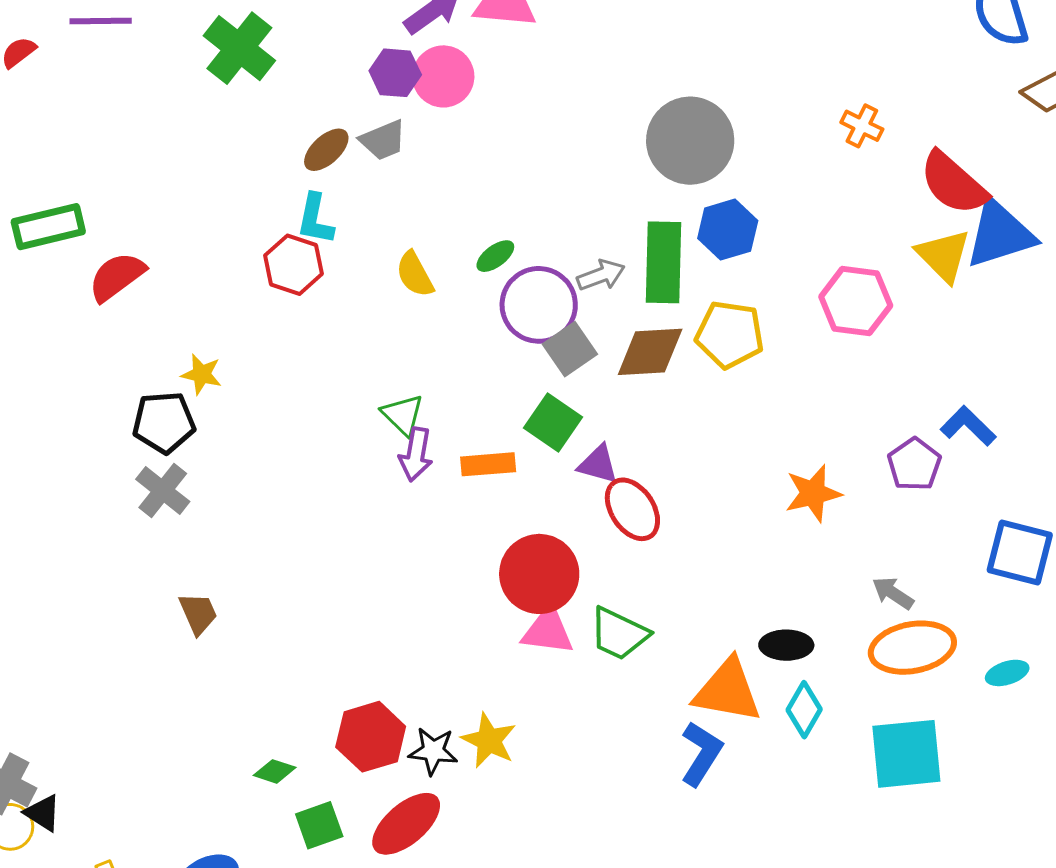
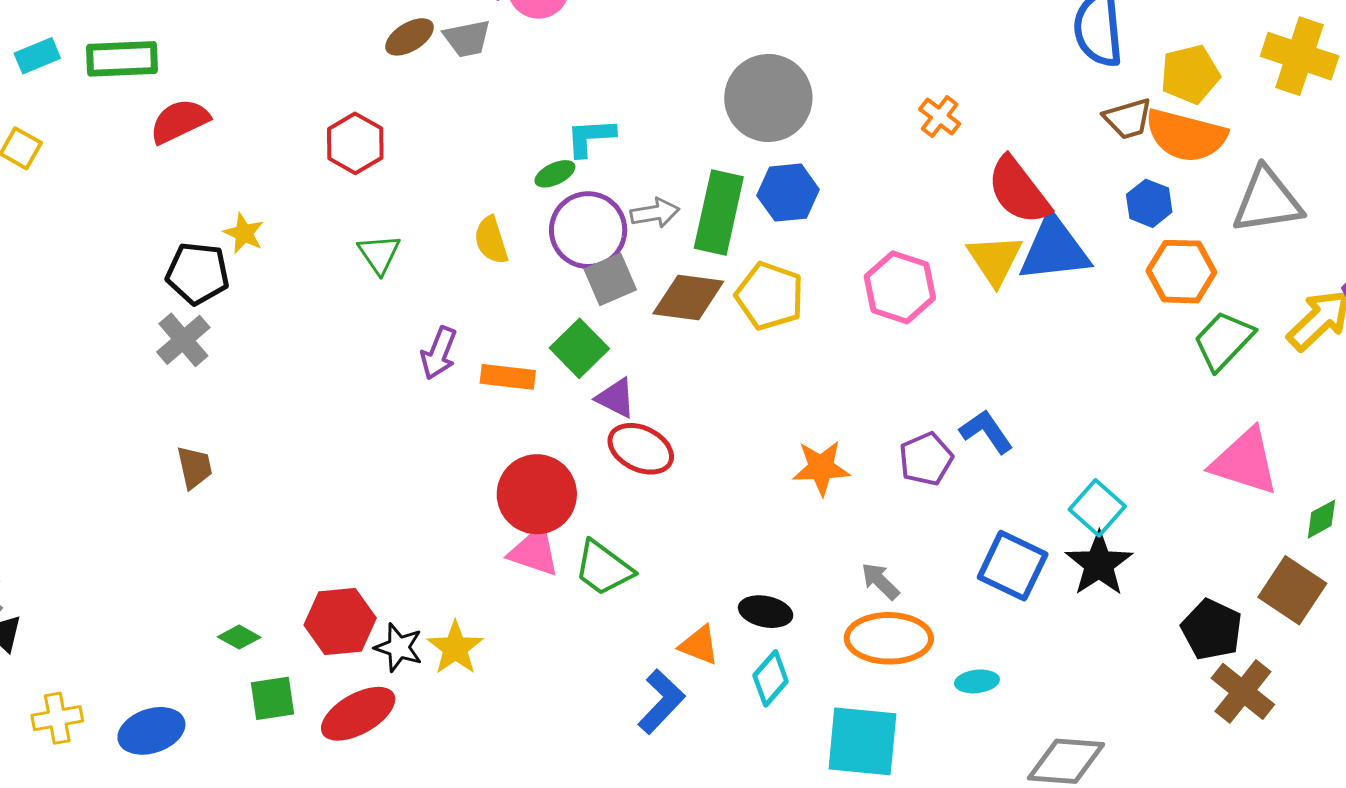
cyan L-shape: (315, 219) -> (590, 137), moved, turned 64
yellow semicircle: (415, 274) -> (491, 240), moved
green triangle: (403, 415) -> (379, 254), moved
red ellipse: (632, 509) -> (641, 449), turned -42
orange triangle: (728, 691) -> (699, 645), size x0.6

